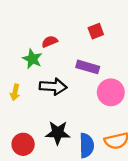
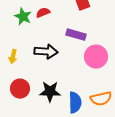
green star: (32, 59) -> (23, 17), moved
red circle: (23, 144) -> (20, 89), moved

